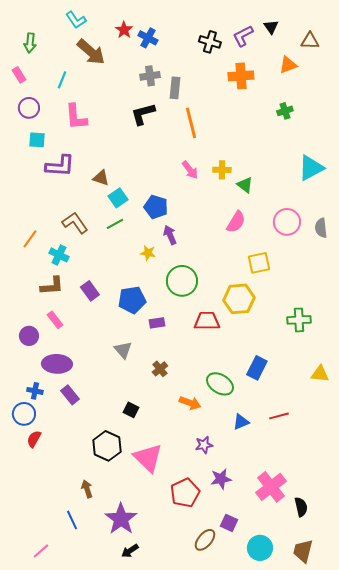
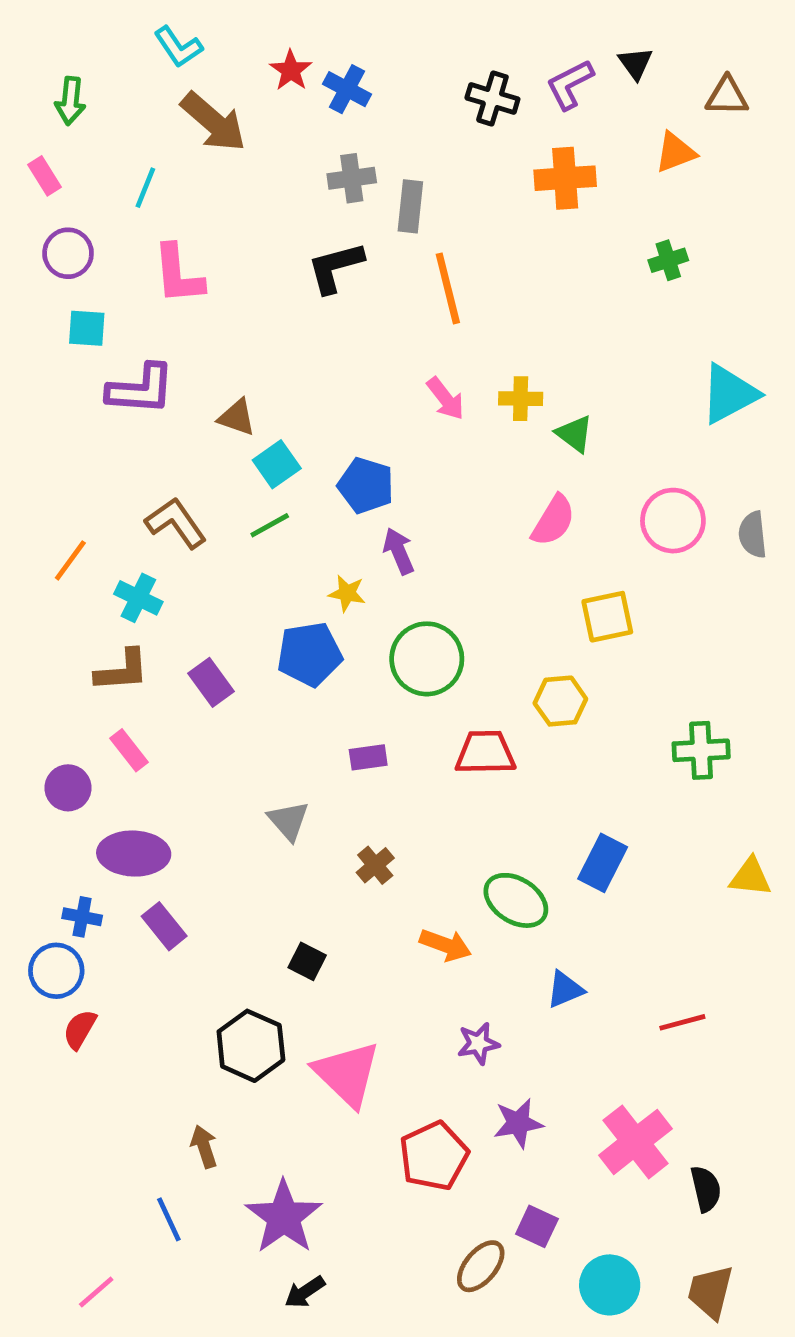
yellow hexagon: (239, 299) -> (560, 701), size x0.7
blue pentagon: (132, 300) -> (310, 654), moved
red line: (279, 416) -> (682, 1022), moved

